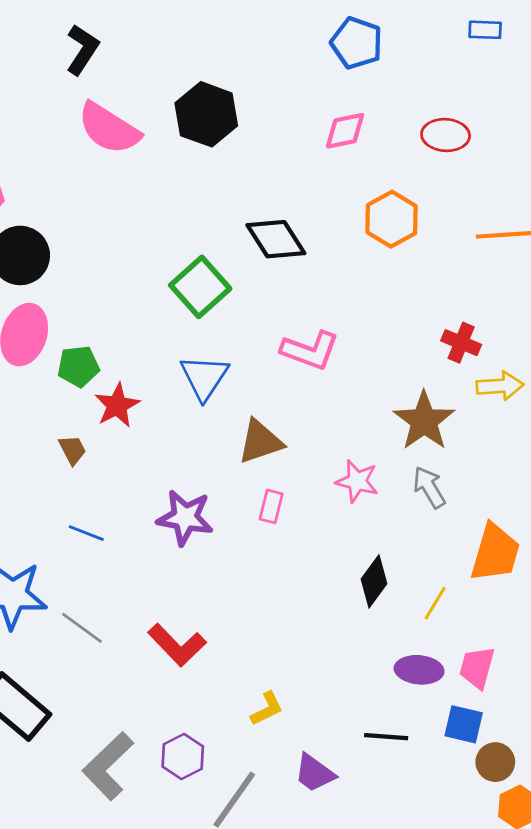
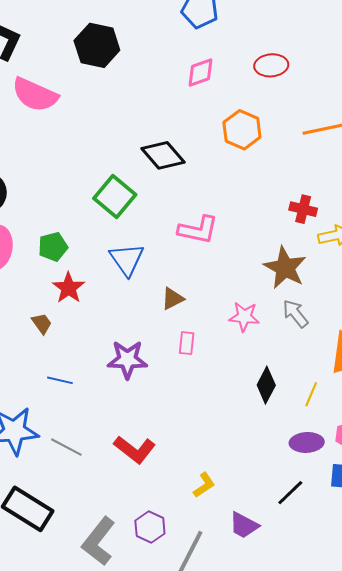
black hexagon: (206, 114) -> (97, 45), moved
green pentagon: (78, 366) -> (53, 247), moved
brown triangle: (260, 442) -> (173, 299), size x0.7
black line: (386, 737) -> (290, 493), turned -40

